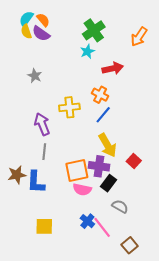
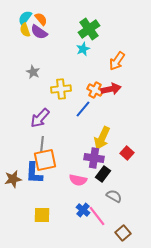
orange arrow: (139, 37) -> (117, 61), moved
red arrow: (113, 68) -> (111, 89), moved
yellow cross: (69, 107) -> (61, 89), moved
blue line: (103, 115) -> (83, 109), moved
purple arrow: (42, 124) -> (40, 118), turned -115
yellow arrow: (107, 145) -> (102, 138), turned 55
orange square: (77, 171) -> (45, 160), moved
brown star: (17, 175) -> (13, 179), moved

